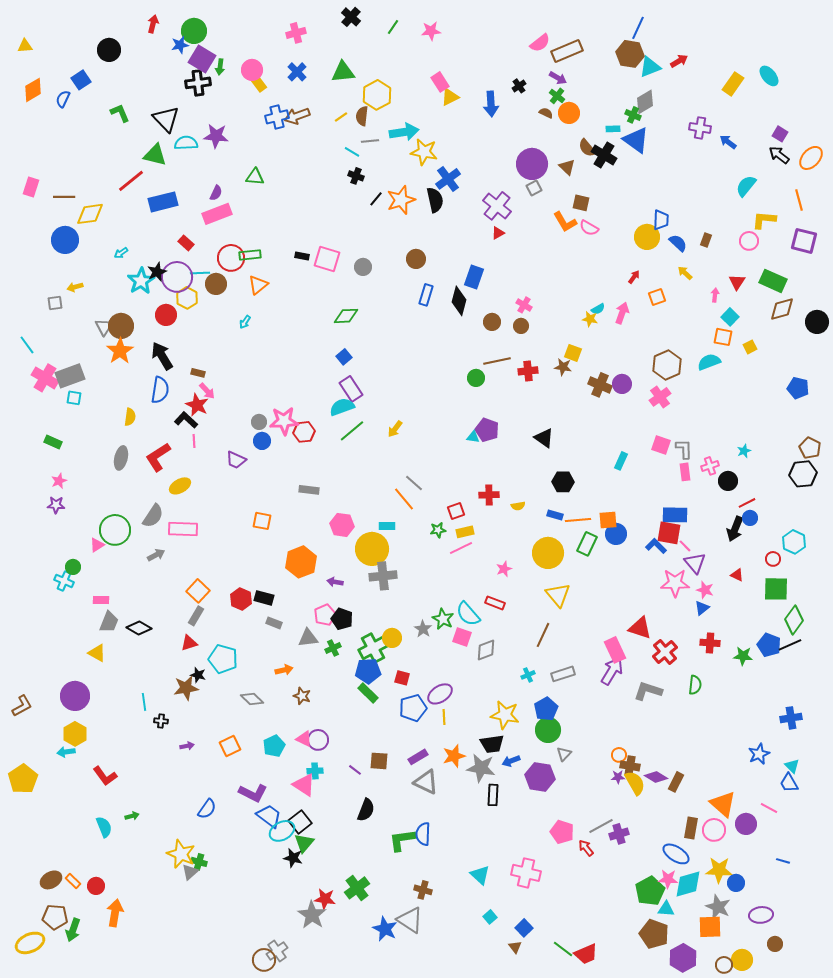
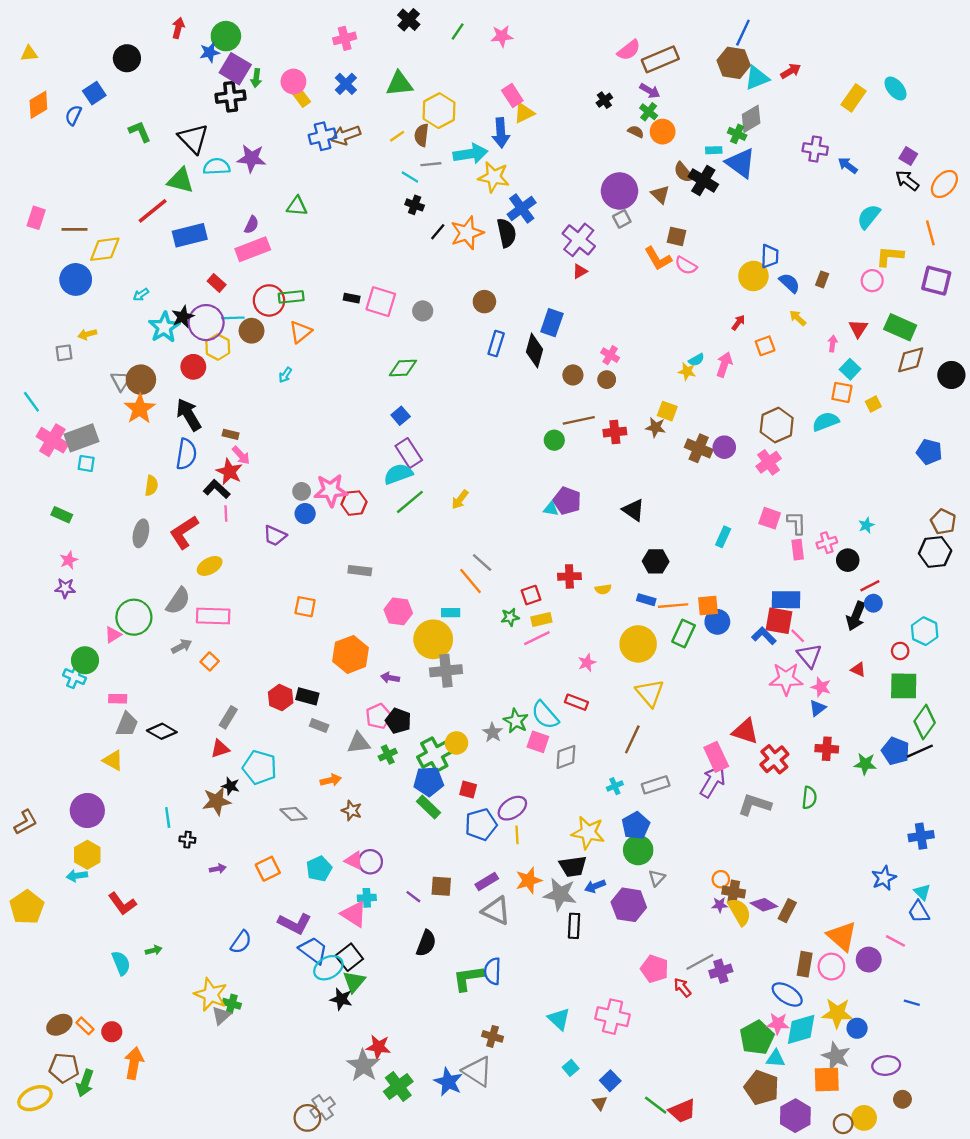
blue arrow: (491, 104) -> (501, 133), moved
green circle: (73, 567) -> (85, 660), size x1.5
orange square: (198, 591) -> (210, 661), moved, size x0.7
green cross: (357, 888) -> (398, 1086), moved

